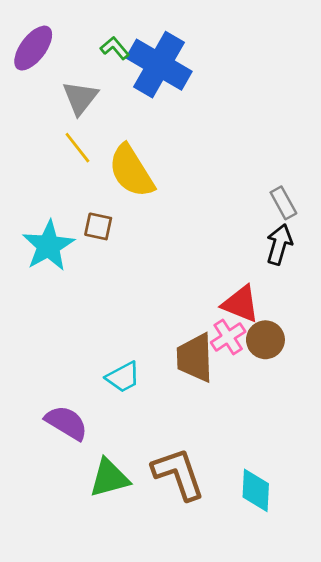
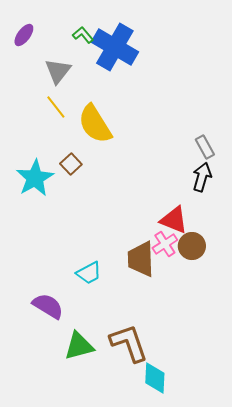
purple ellipse: (33, 48) -> (24, 35), size x0.7
brown square: (98, 226) -> (71, 164), turned 35
cyan diamond: (256, 490) -> (155, 378), moved

